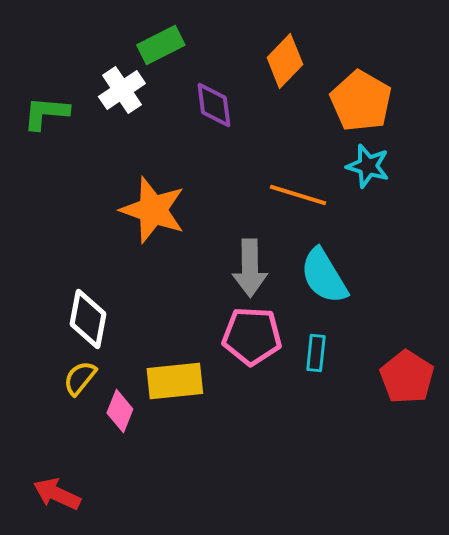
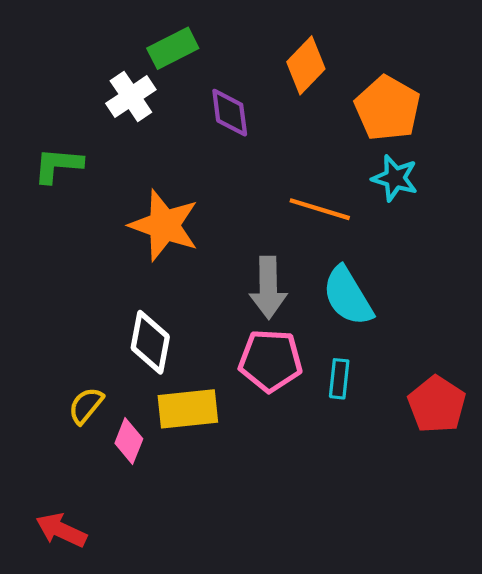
green L-shape: (46, 113) -> (58, 165), moved
white diamond: (88, 319) -> (150, 342), moved

